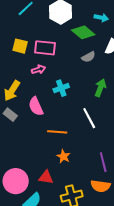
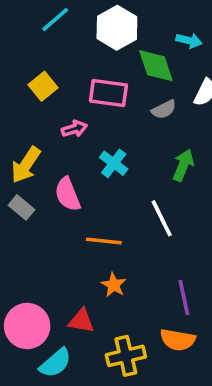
green diamond: (83, 32) -> (156, 66), turned 30
yellow square: (20, 46) -> (43, 86), turned 35
pink rectangle: (45, 48) -> (108, 93), moved
cyan cross: (61, 88) -> (114, 163), turned -35

